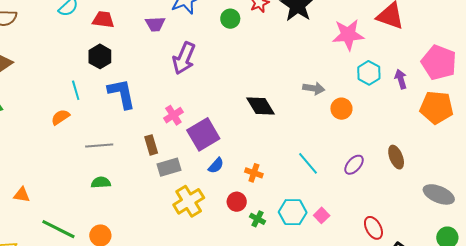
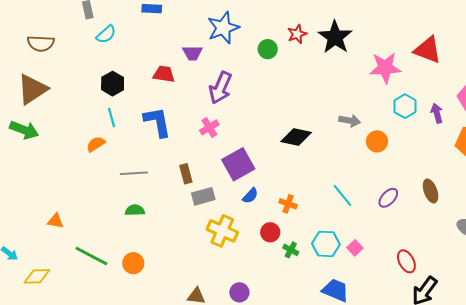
red trapezoid: (103, 20) -> (164, 74), moved
black hexagon: (100, 56) -> (113, 84), moved
black diamond: (261, 106) -> (296, 137), turned -48
pink cross: (173, 115) -> (209, 127), moved
yellow cross: (189, 201) -> (222, 231), turned -36

